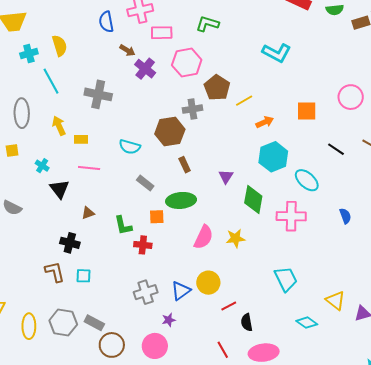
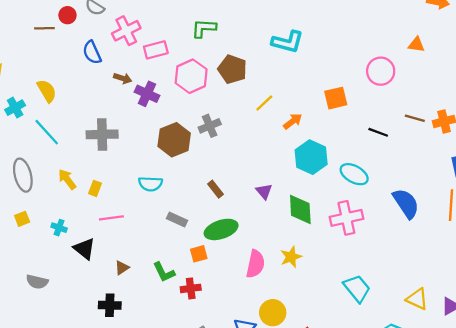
brown pentagon: (217, 88) -> (232, 69), moved
brown hexagon: (170, 132) -> (174, 140), moved
yellow rectangle: (81, 139) -> (95, 188), turned -56
blue semicircle: (345, 216) -> (406, 203), size x1.8

